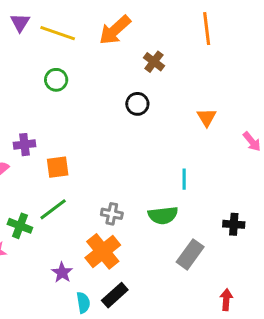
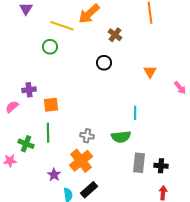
yellow line: (58, 33) -> (62, 26), moved
green line: (53, 209) -> (48, 133), turned -54
black cross: (234, 224) -> (161, 166), moved
gray rectangle: (190, 254) -> (139, 163), turned -30

